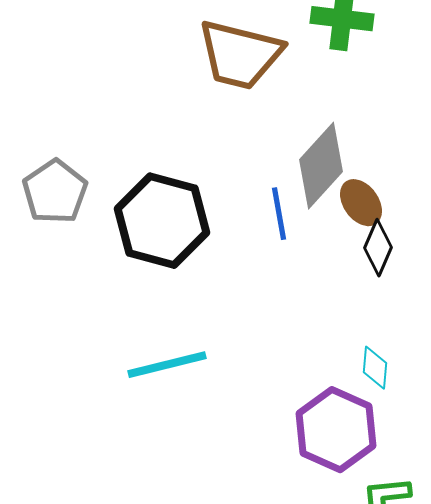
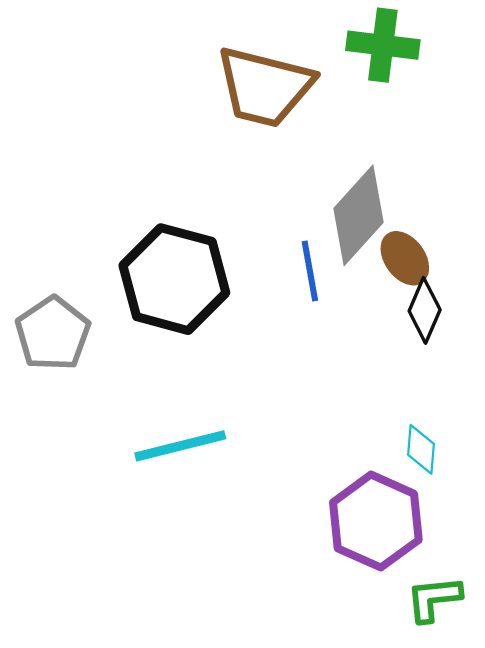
gray pentagon: (55, 192) -> (53, 334), moved

